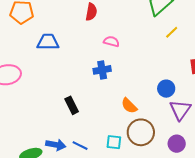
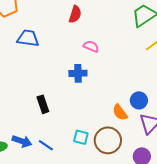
orange semicircle: (129, 106) -> (120, 112), moved
cyan square: (114, 142) -> (81, 137), moved

